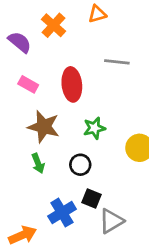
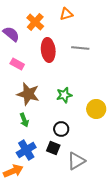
red ellipse: (72, 84) -> (48, 50), moved
black circle: (80, 165) -> (61, 129), moved
black square: (92, 199) -> (53, 148), moved
blue cross: (62, 213) -> (26, 150), moved

